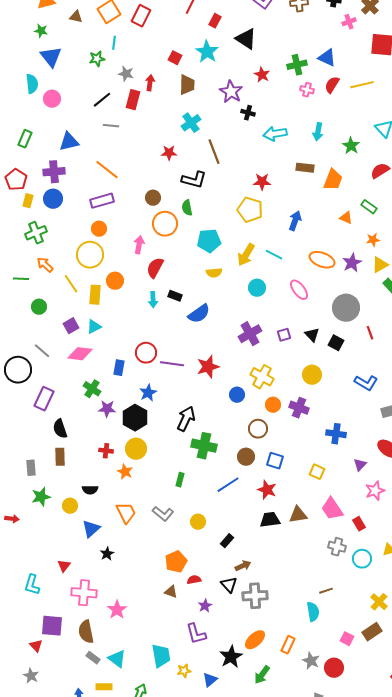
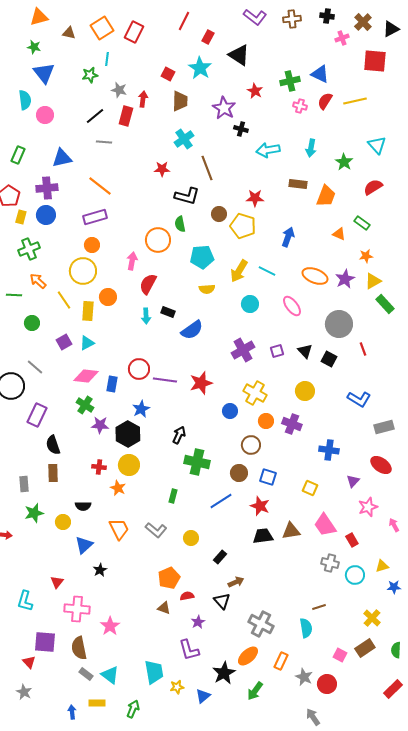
brown circle: (153, 198) -> (219, 214), moved
pink diamond: (80, 354) -> (86, 376), moved
black arrow: (186, 419) -> (179, 435), size x0.7
gray cross: (255, 596) -> (261, 624), moved, turned 30

